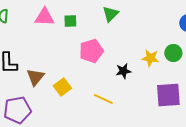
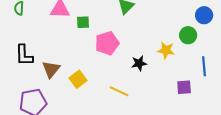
green square: (70, 21) -> (83, 22), moved
green circle: (173, 53) -> (188, 35), moved
purple square: (168, 95) -> (184, 87), size x0.6

